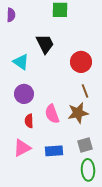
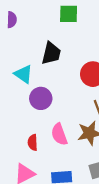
black trapezoid: (45, 44) -> (51, 53), turned 40
purple circle: (24, 94) -> (41, 98), moved

